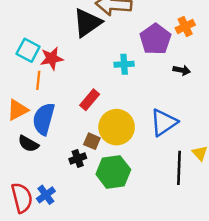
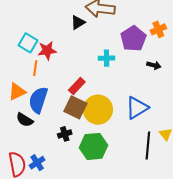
black triangle: (87, 23) -> (78, 22), size x0.6
brown square: (92, 141) -> (75, 107), moved, size x1.6

